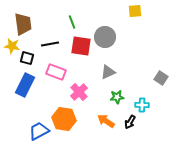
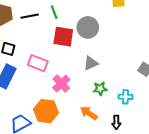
black line: (50, 44) -> (30, 16), moved
black arrow: (130, 122) -> (116, 122), moved, turned -32

